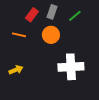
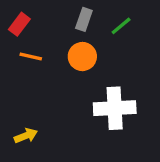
red rectangle: (32, 15) -> (19, 24), moved
yellow arrow: (16, 70) -> (26, 136), moved

